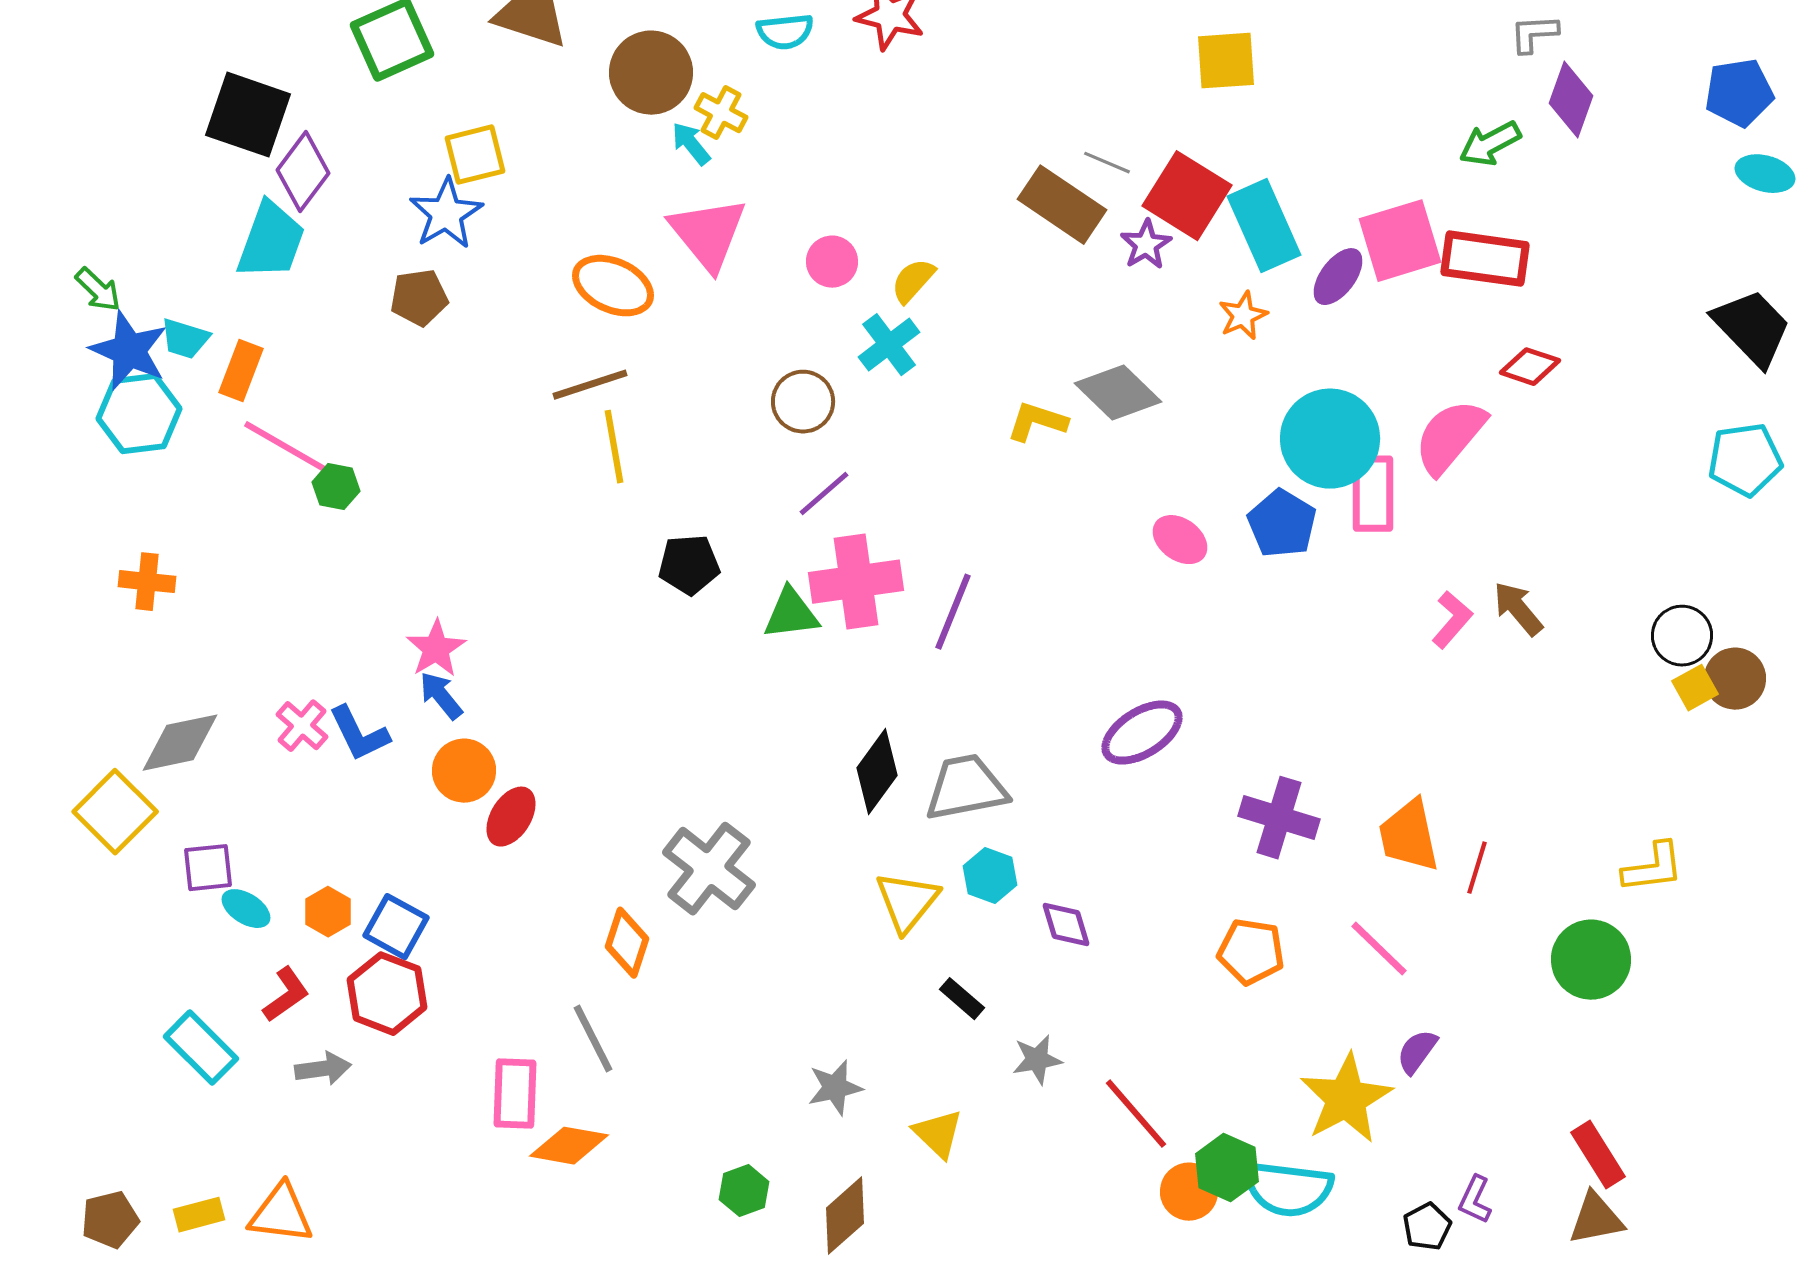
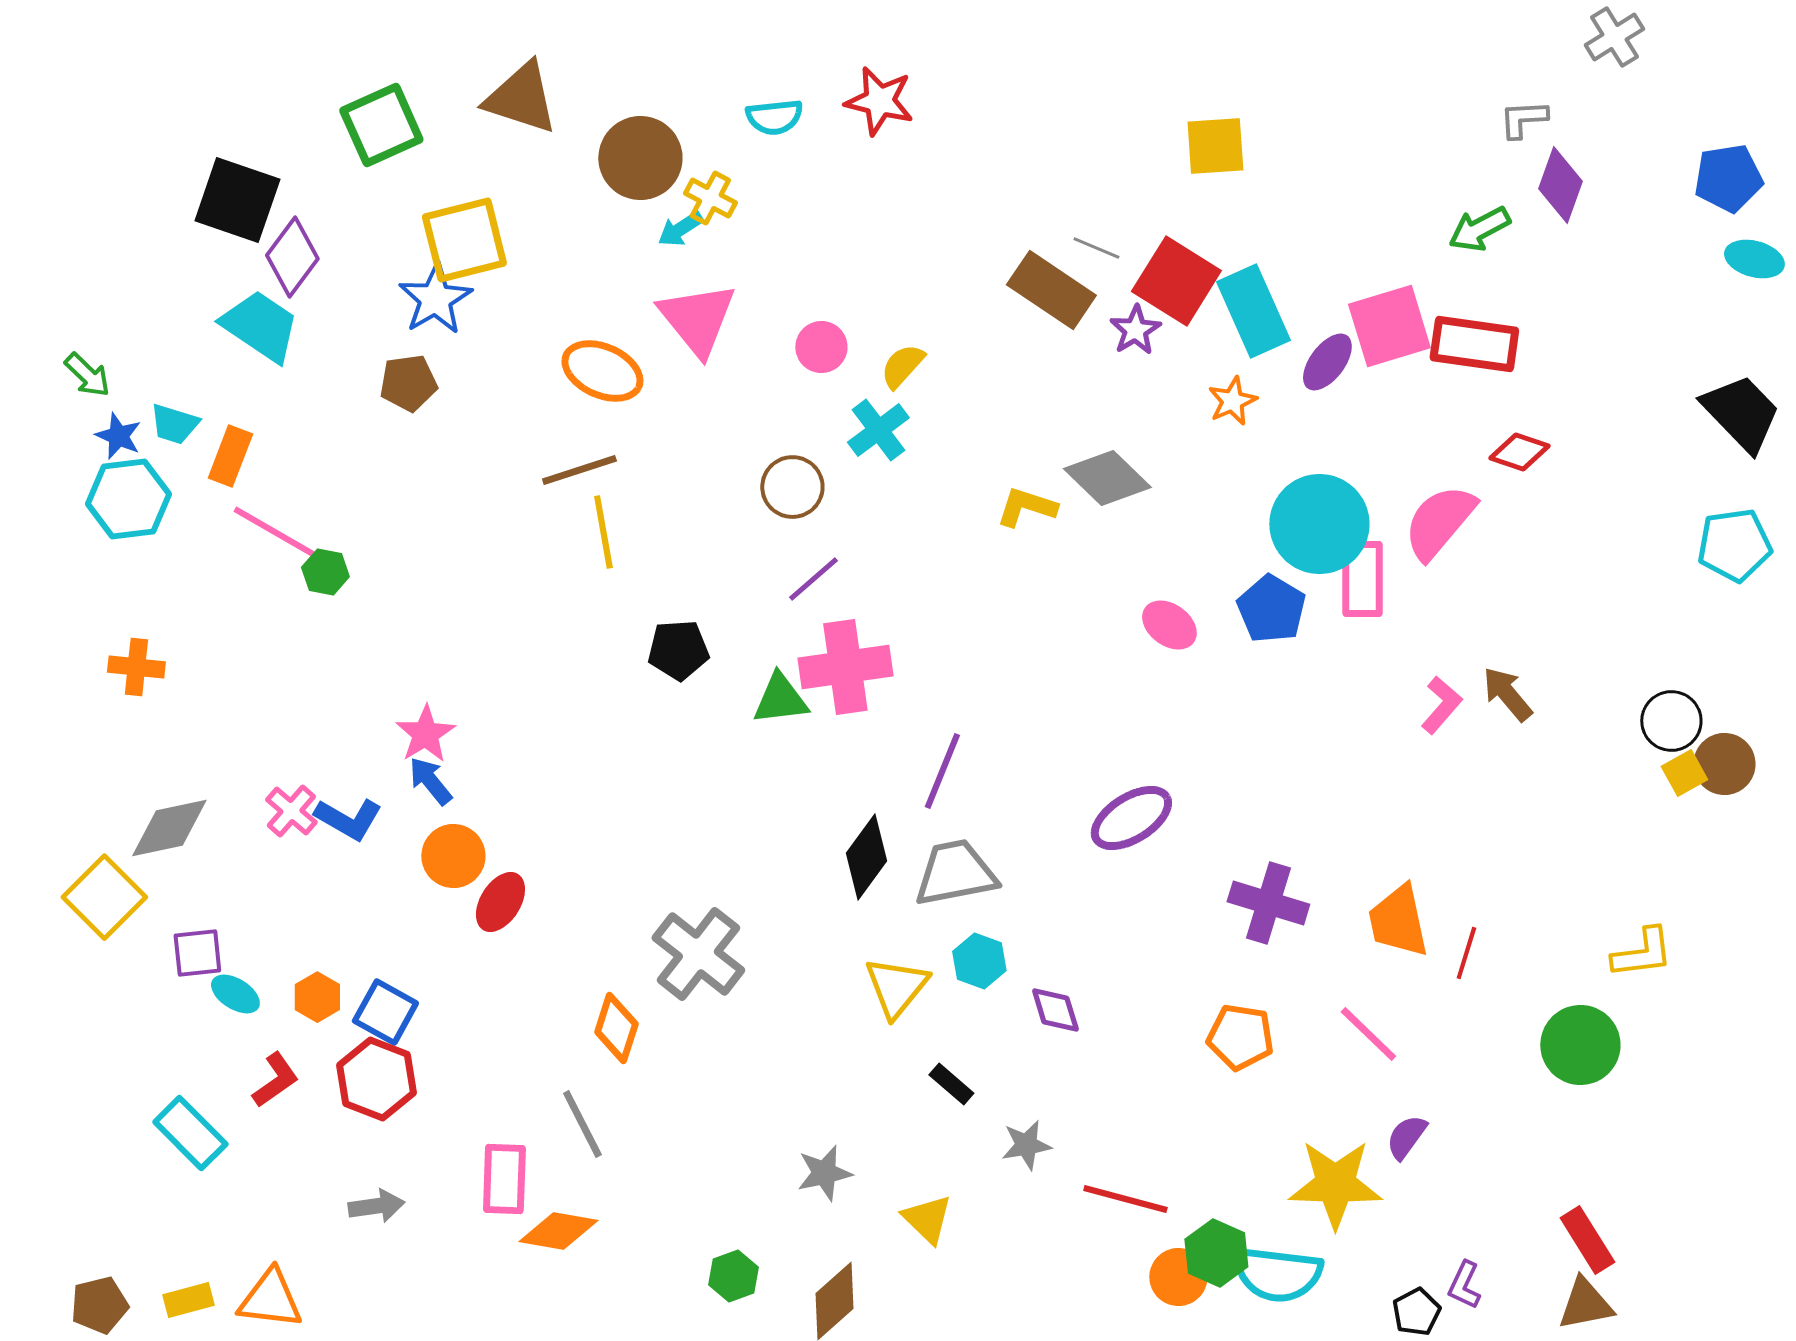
cyan arrow: (691, 144) -> (680, 229), turned -84
yellow square: (475, 155) -> (464, 240), size x1.4
cyan trapezoid: (271, 241) -> (260, 326), turned -76
blue star: (129, 351) -> (118, 436), size x0.6
purple line: (953, 612) -> (942, 771), moved
blue L-shape: (359, 734) -> (348, 819), turned -34
gray arrow: (323, 1069) -> (376, 1206), moved
yellow star: (1346, 1099) -> (1335, 1184), turned 30
red line: (1136, 1114) -> (1125, 1199), turned -34

